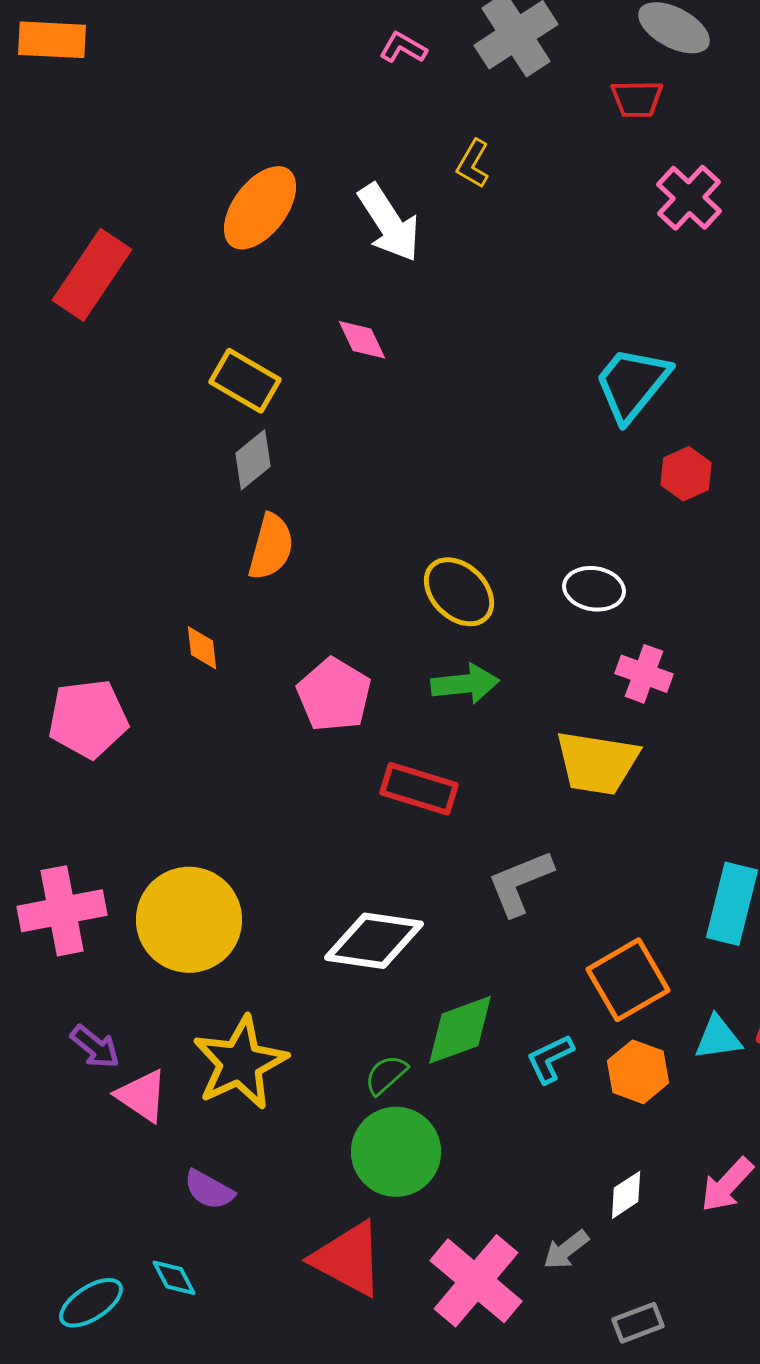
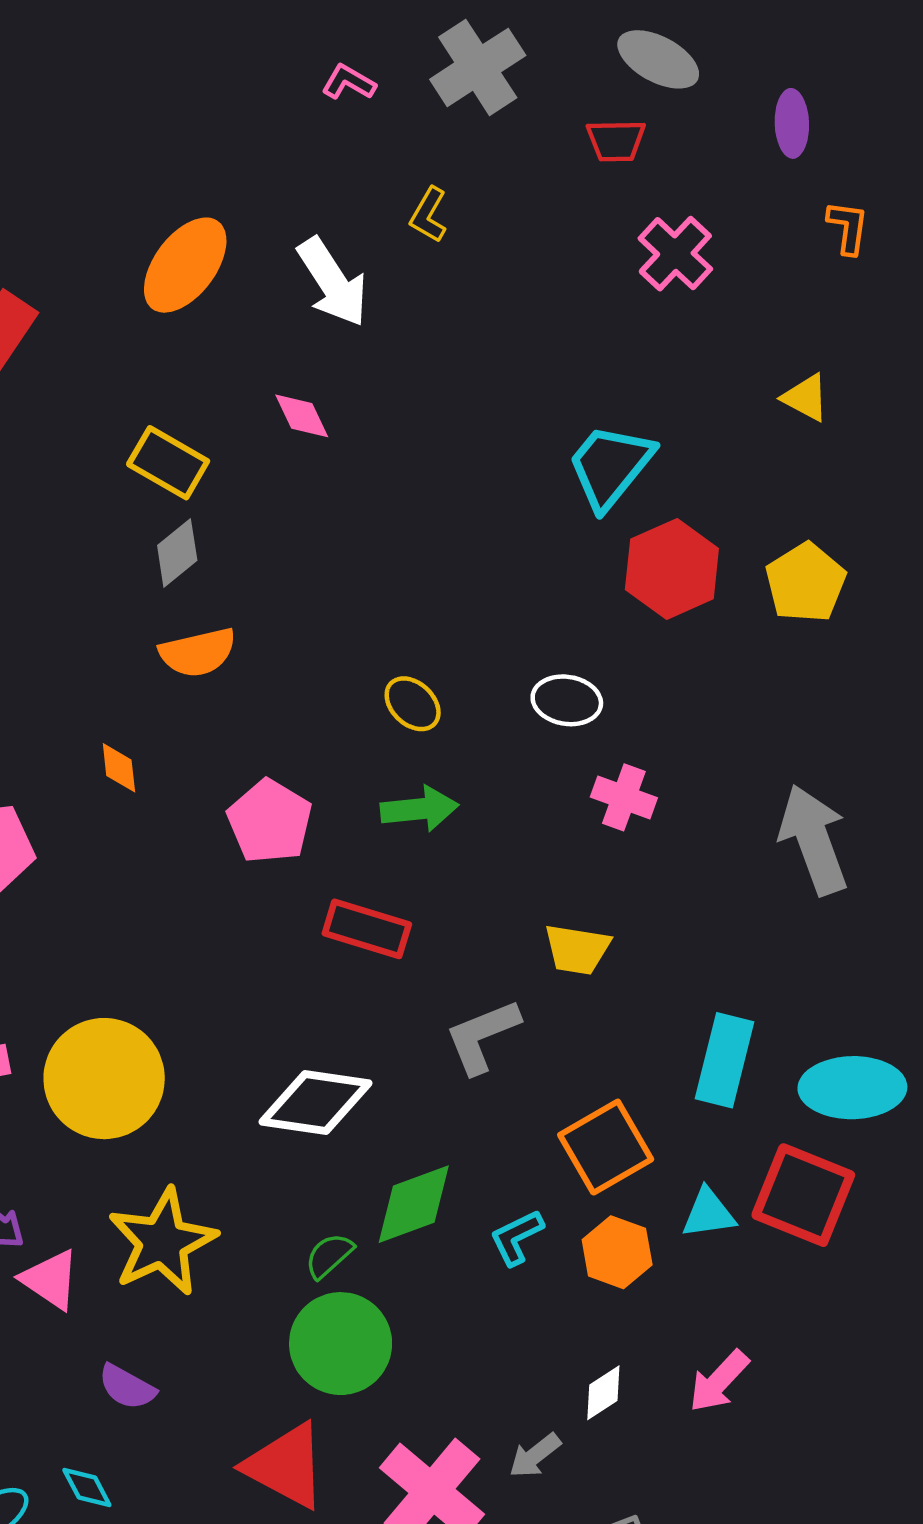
red hexagon: (686, 474) -> (672, 569), size x1.6
orange semicircle: (271, 547) -> (198, 652), turned 62
yellow ellipse: (459, 592) -> (413, 704), size x0.7
yellow trapezoid: (597, 763) -> (577, 949), moved, size x0.7

